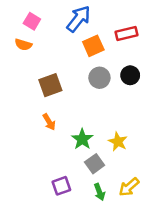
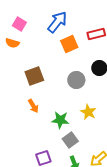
gray circle: (99, 78) -> (76, 80), moved
green star: (82, 139) -> (60, 120), turned -30
yellow star: (118, 142) -> (88, 112), moved

